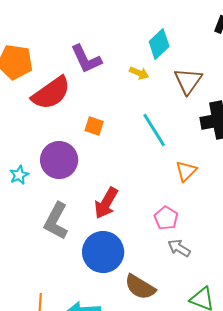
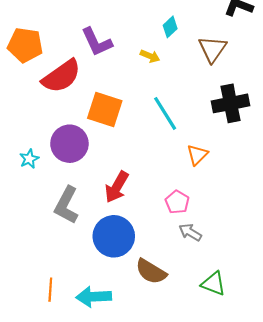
cyan diamond: (159, 44) -> (170, 27), size x0.7
brown triangle: (188, 81) -> (212, 49), moved
orange square: (94, 126) -> (105, 109), size x1.8

